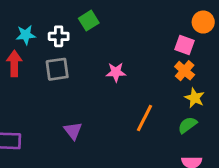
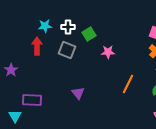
green square: (89, 21) -> (89, 34), moved
gray square: (57, 69) -> (67, 50), turned 30

